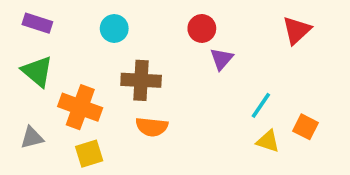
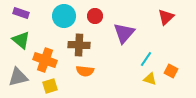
cyan circle: (114, 28) -> (64, 16), size x1.5
red circle: (202, 28) -> (95, 16), moved
purple triangle: (221, 59) -> (124, 33), size x1.6
gray triangle: (32, 138) -> (18, 77), size x1.5

